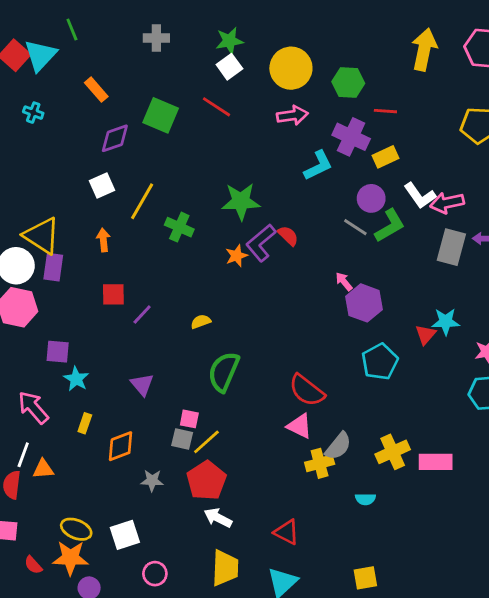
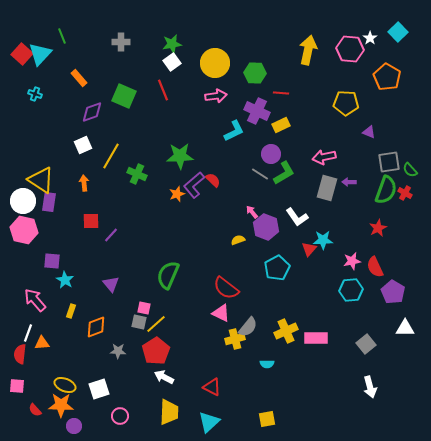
red line: (217, 107) -> (163, 90), turned 35
white L-shape: (420, 196) -> (297, 217), moved
yellow semicircle: (201, 322) -> (238, 240), moved

